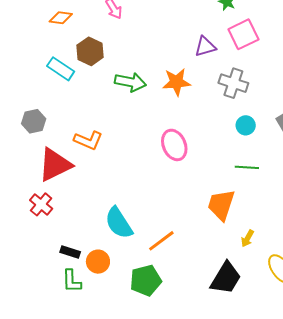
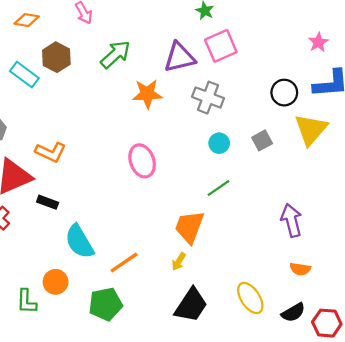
purple triangle: (205, 47) -> (179, 57), size x1.4
green arrow: (130, 82) -> (115, 54), moved, turned -56
green line: (247, 167) -> (219, 188), turned -40
yellow arrow: (247, 238) -> (179, 262), moved
black rectangle: (70, 252) -> (48, 202), moved

